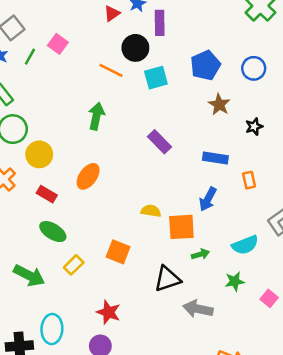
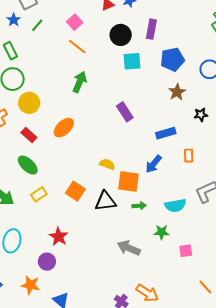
purple rectangle: (160, 23) -> (151, 29), moved
pink square: (58, 44) -> (75, 22), moved
orange line: (111, 70) -> (77, 47), moved
blue rectangle: (215, 158) -> (166, 133), turned -36
black triangle: (167, 279) -> (105, 201), moved
pink square: (269, 298) -> (186, 251), turned 32

